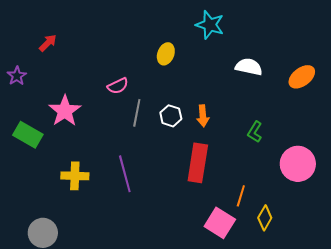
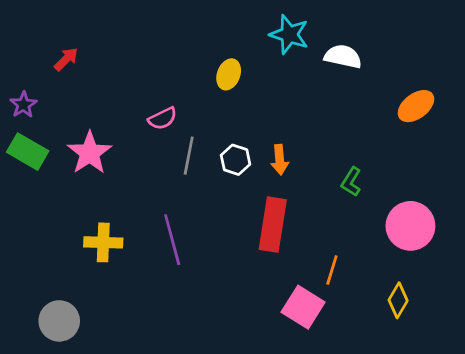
white semicircle: (249, 67) -> (343, 56), moved
green rectangle: (28, 135) -> (28, 152), moved
yellow diamond: (265, 218) -> (398, 300), moved

